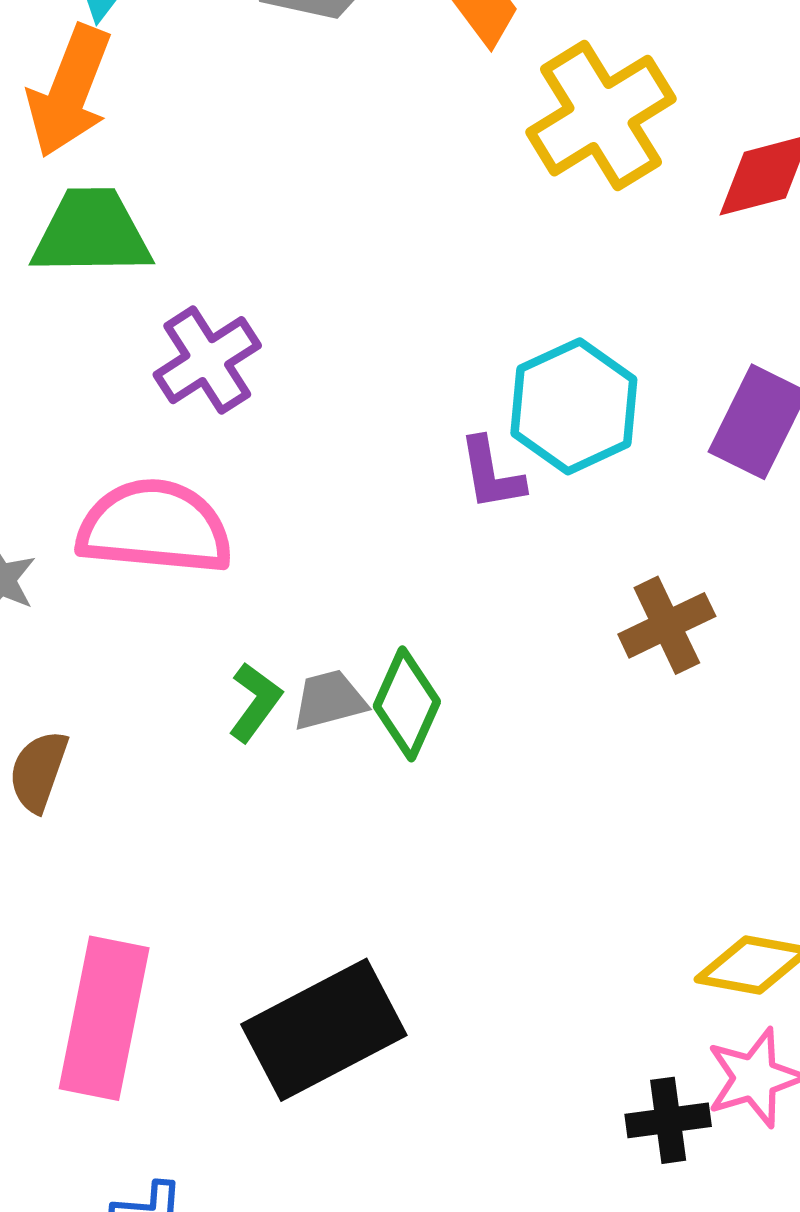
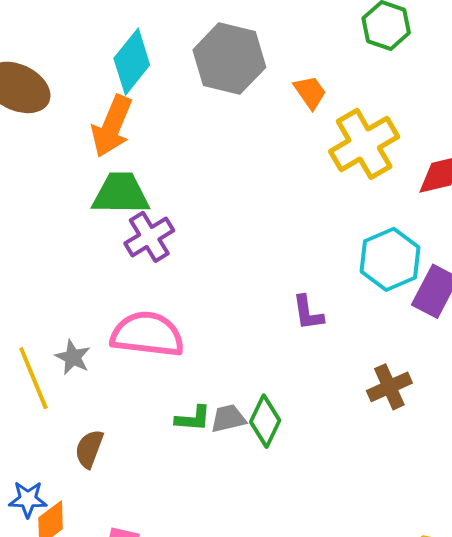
purple cross: (207, 360) -> (149, 237), moved
cyan hexagon: (574, 406) -> (390, 259), moved
green L-shape: (255, 702) -> (193, 419), turned 57

